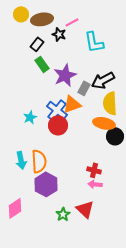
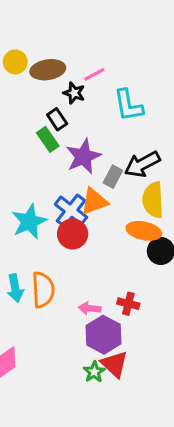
black rectangle: (37, 44) -> (57, 119), moved, turned -72
cyan star: (30, 117) -> (29, 222), size x1.6
purple hexagon: (46, 184) -> (104, 335), moved
pink arrow: (95, 184) -> (90, 308), moved
green star: (63, 214) -> (94, 372), moved

